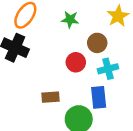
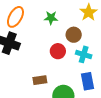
cyan cross: (108, 69) -> (84, 54), turned 35
blue rectangle: (99, 97) -> (87, 81), moved

